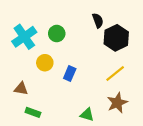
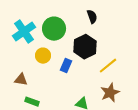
green circle: (57, 34) -> (54, 29), size x1.5
black hexagon: (116, 38) -> (85, 47), moved

